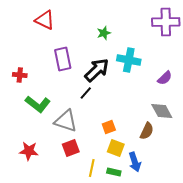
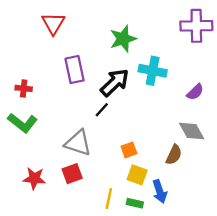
red triangle: (45, 20) -> (53, 23), turned 35
green star: (104, 33) -> (123, 39), size x1.6
green L-shape: (38, 104) -> (22, 123), moved
red square: (71, 148) -> (72, 174), moved

